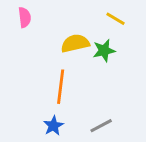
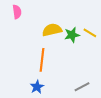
yellow line: (116, 19) -> (90, 33), moved
gray line: (101, 126) -> (82, 87), moved

